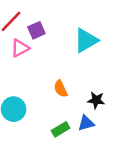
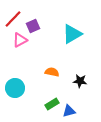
orange semicircle: (61, 89) -> (52, 72), turned 128
blue triangle: (86, 123) -> (69, 111), moved

